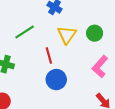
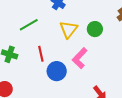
red line: (49, 55) -> (41, 54), moved
pink L-shape: (100, 67) -> (80, 58), moved

